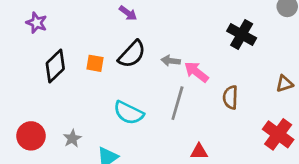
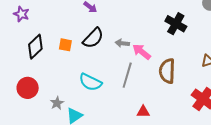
brown semicircle: (230, 97) -> (167, 71), size x1.4
red circle: (31, 136) -> (28, 88), moved
gray star: (72, 139) -> (57, 103), moved

